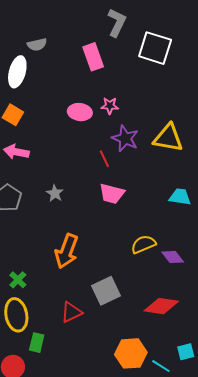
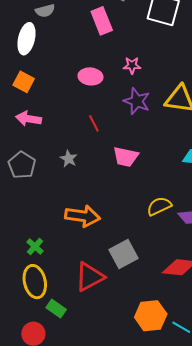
pink star: (110, 106) -> (132, 65), moved
red line: (104, 159) -> (94, 123), moved
orange arrow: (67, 251) -> (83, 216), turned -100
red triangle: (71, 312) -> (90, 277), size x1.4
green rectangle: (37, 343) -> (56, 309), turned -66

